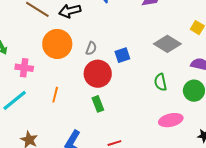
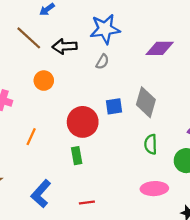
orange circle: (57, 44) -> (44, 81), size x0.6
gray diamond: (167, 44) -> (146, 102), moved, turned 64
gray semicircle: (91, 48) -> (102, 62), moved

